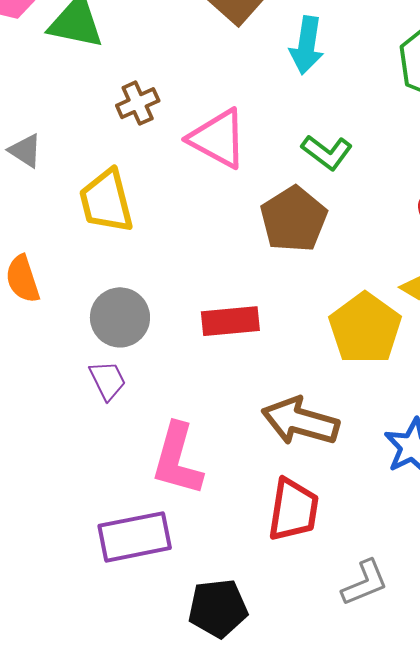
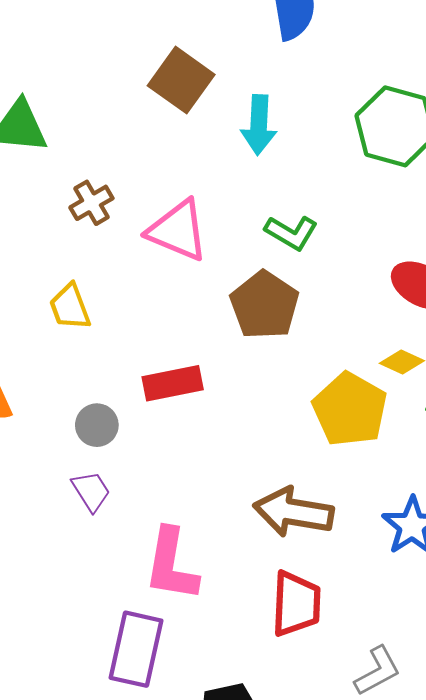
yellow trapezoid: (106, 201) -> (70, 307), size x0.7
gray circle: (120, 317) -> (97, 425), size x0.7
red rectangle: (230, 321) -> (173, 383), moved
purple rectangle: (135, 537) -> (136, 649), turned -60

